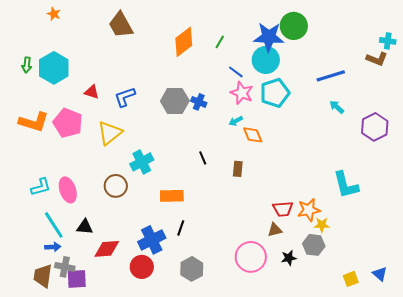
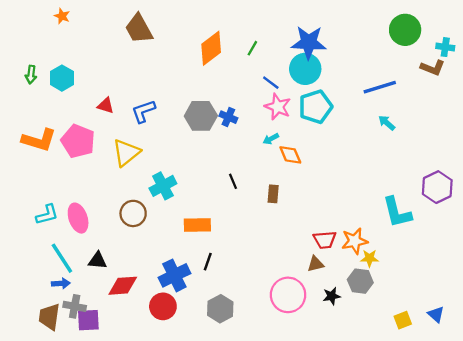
green circle: (294, 26) -> (405, 30), moved
cyan hexagon: (54, 68) -> (62, 78), size x0.7
purple hexagon: (375, 127) -> (437, 187), moved

